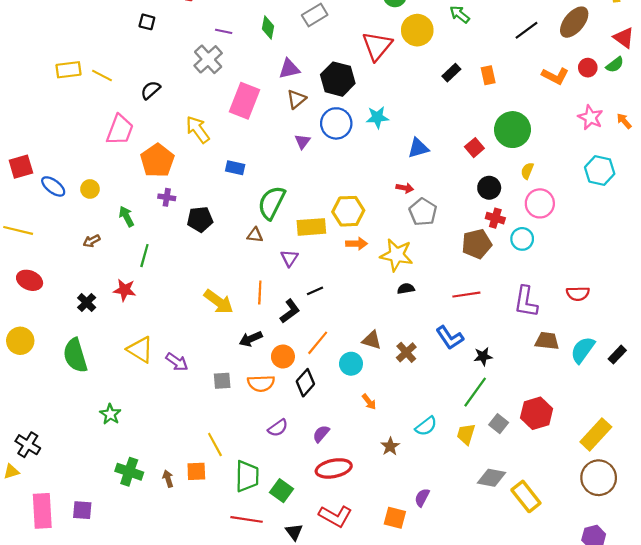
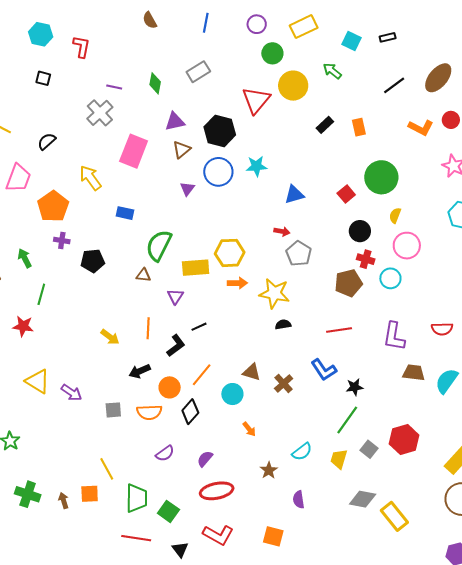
yellow arrow: (219, 302) -> (110, 337), size x0.7
purple semicircle: (422, 498) -> (299, 500), moved, turned -36

